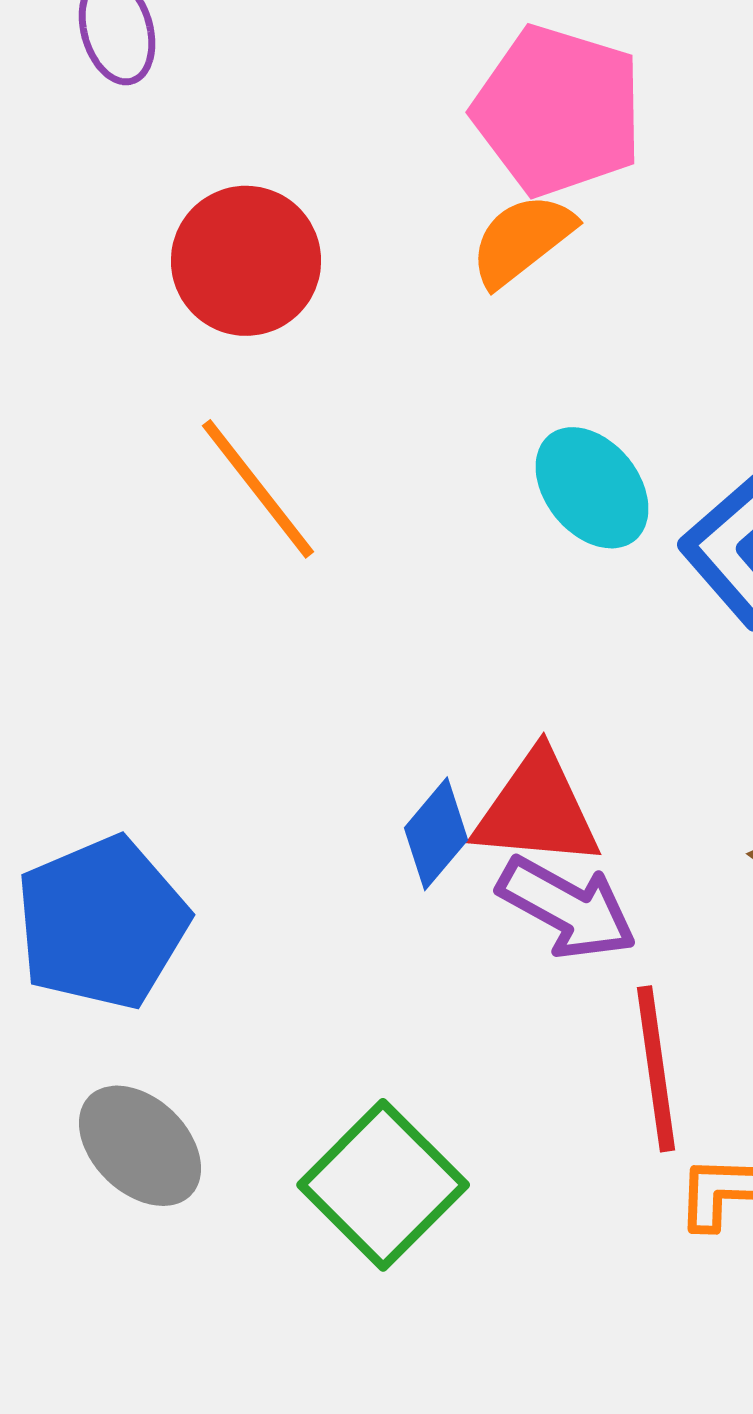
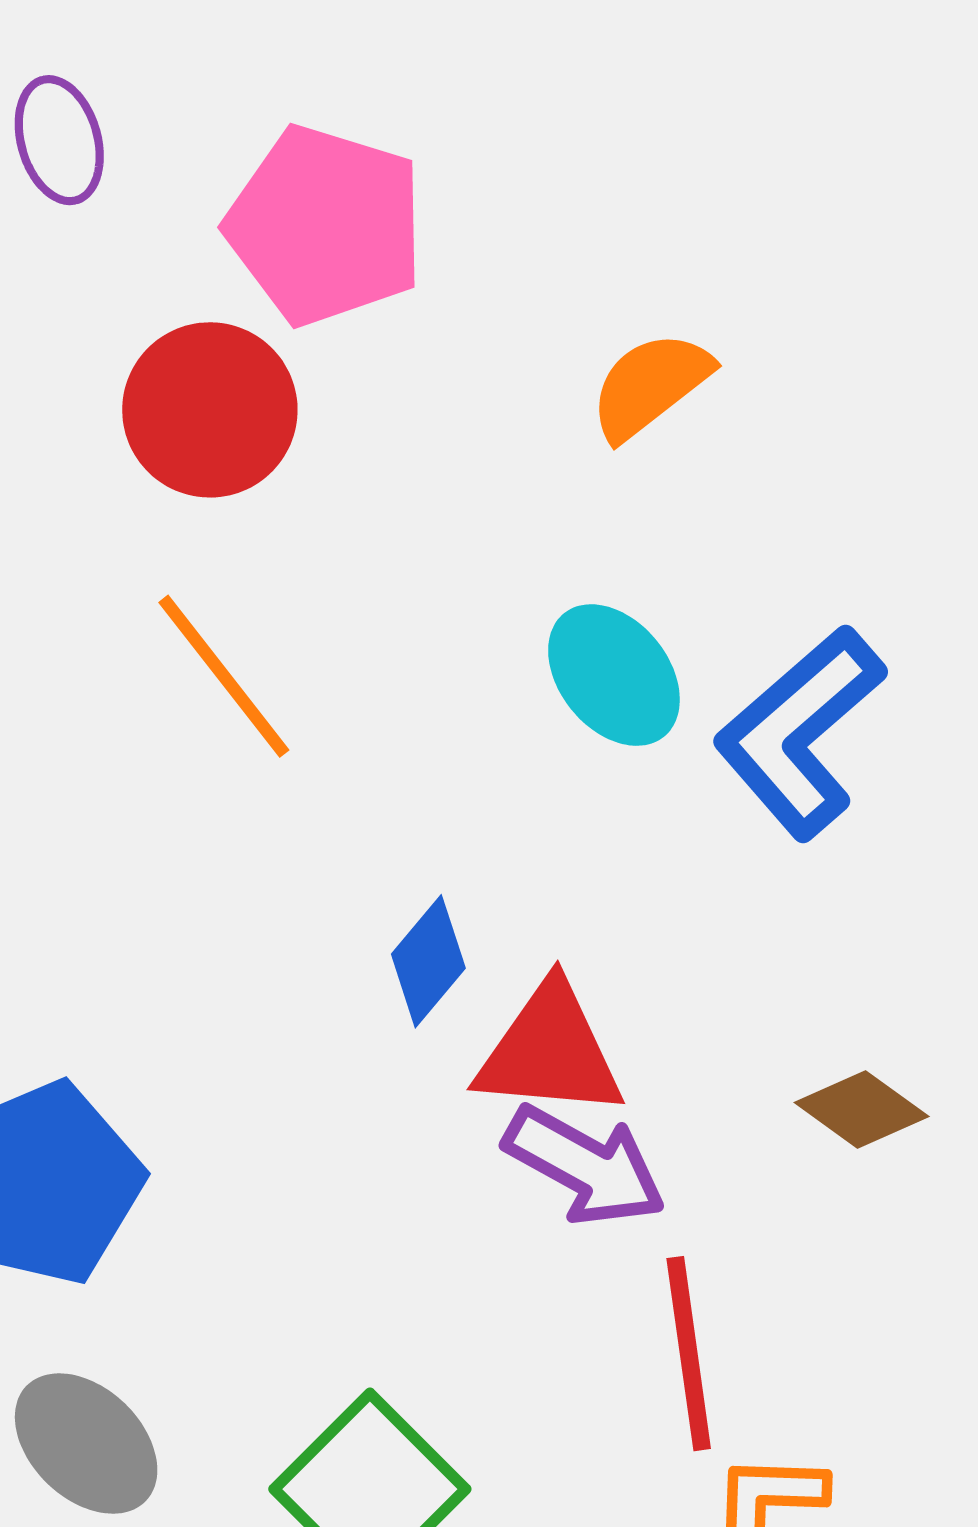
pink pentagon: (558, 111) -> (326, 225), moved
orange semicircle: (522, 240) -> (650, 385), moved
blue diamond: (436, 834) -> (428, 961), moved

